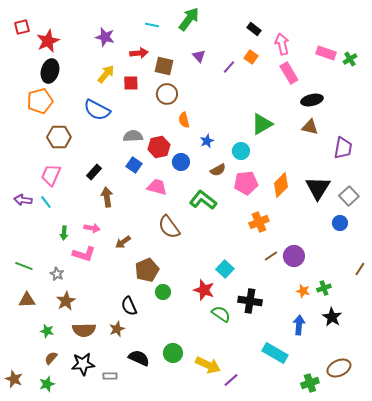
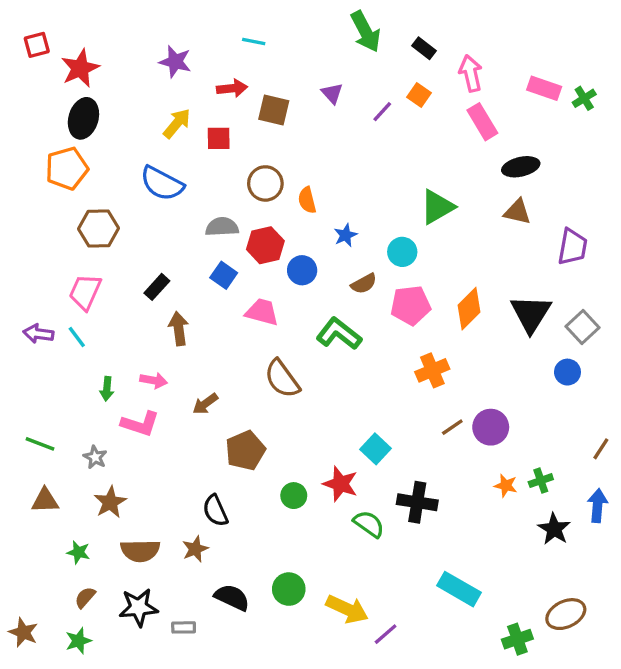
green arrow: (189, 19) -> (366, 32), moved, turned 115
brown circle: (167, 94) -> (265, 183), moved
green circle: (163, 292) -> (294, 496), moved
blue arrow: (299, 325) -> (598, 506), moved

